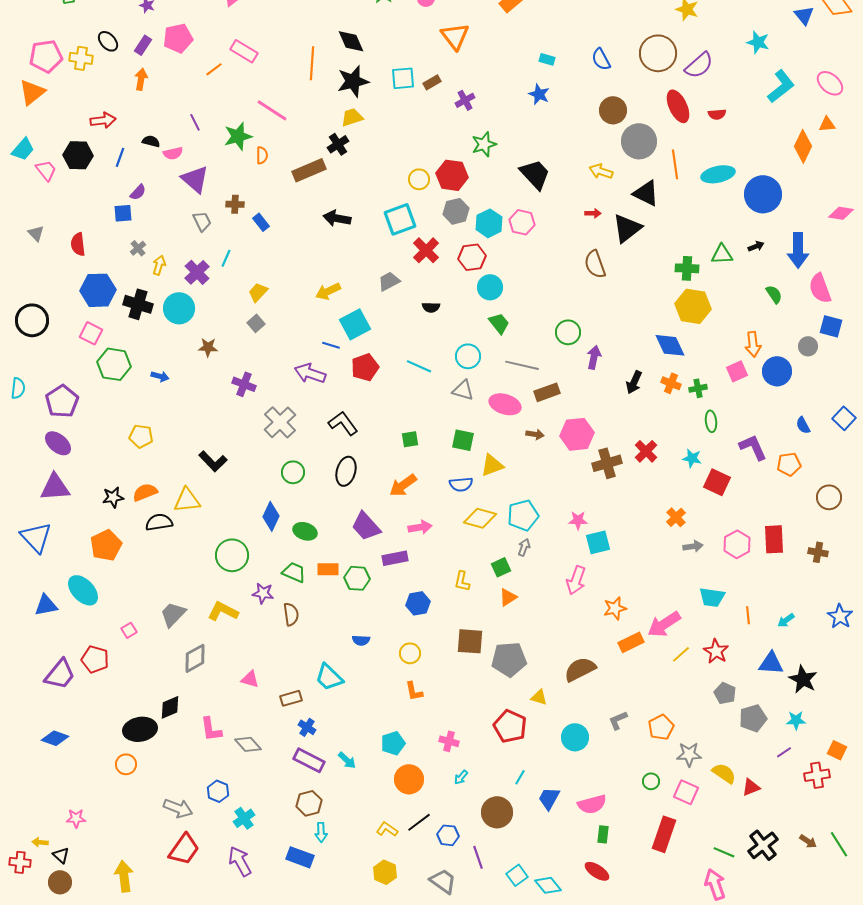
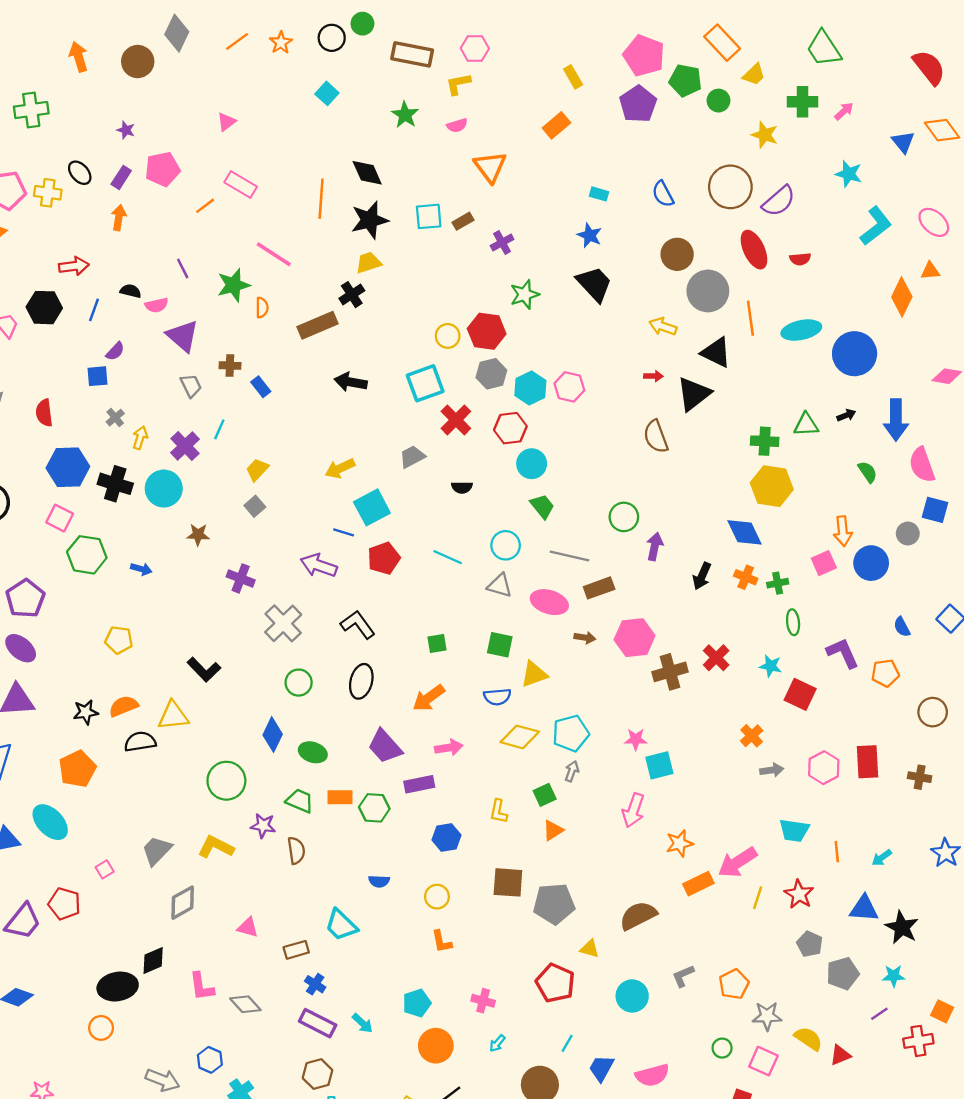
black trapezoid: (535, 174) -> (594, 284), moved
yellow line: (681, 654) -> (758, 898), turned -30

